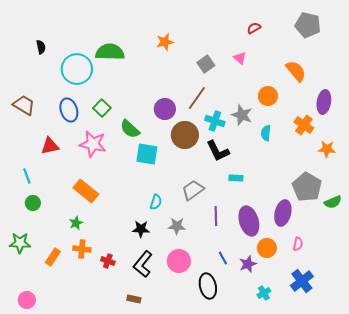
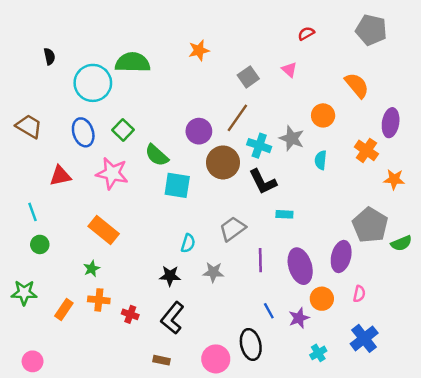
pink circle: (179, 261) -> (216, 359), moved

